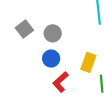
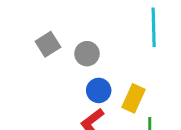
blue circle: (51, 59) -> (99, 90), moved

